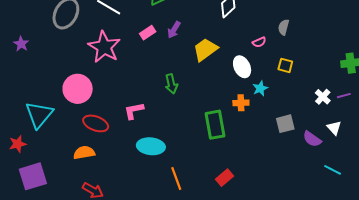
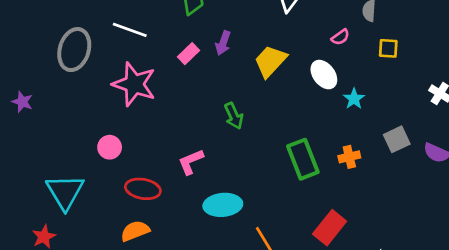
yellow square: (285, 65) -> (388, 48), moved
pink circle: (78, 89) -> (110, 147), size x0.6
orange cross: (241, 103) -> (349, 157), moved
red rectangle: (224, 178) -> (330, 228), size x1.4

